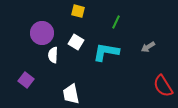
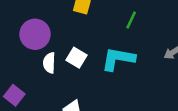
white square: (76, 42) -> (77, 58), moved

